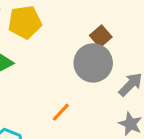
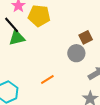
gray circle: (93, 63) -> (76, 53), size x0.7

